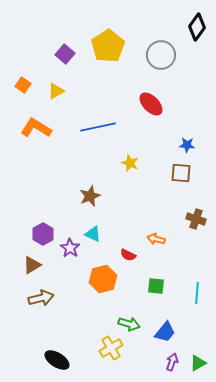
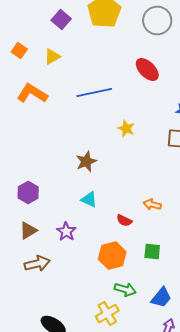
purple hexagon: (43, 234) -> (28, 192), moved
purple star: (70, 248) -> (66, 232), moved
orange hexagon: (103, 279) -> (112, 256), moved

